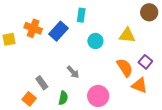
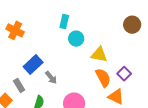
blue rectangle: (58, 31) -> (33, 64), moved
yellow triangle: (127, 35) -> (99, 55), moved
cyan circle: (95, 41) -> (76, 39), moved

